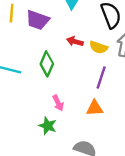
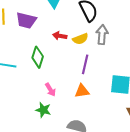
yellow semicircle: (99, 47) -> (80, 39), turned -35

